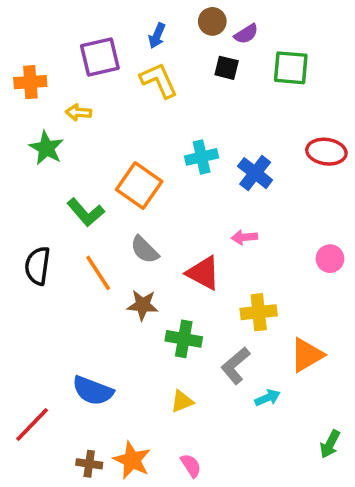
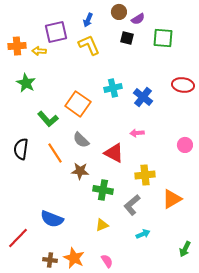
yellow arrow: (78, 112) -> (39, 51), moved
cyan arrow: (268, 398) -> (143, 234), moved

